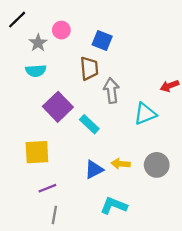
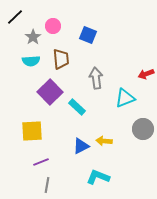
brown trapezoid: (89, 68) -> (61, 59), moved
gray circle: (157, 165) -> (143, 129), moved

